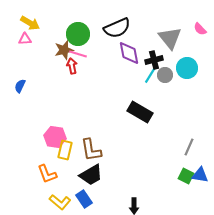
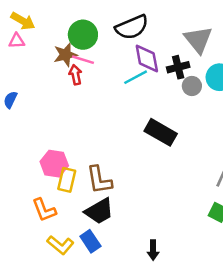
cyan line: (151, 74) -> (136, 77), moved, turned 30

